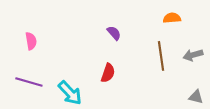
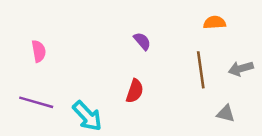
gray triangle: (196, 97) -> (226, 114), moved

